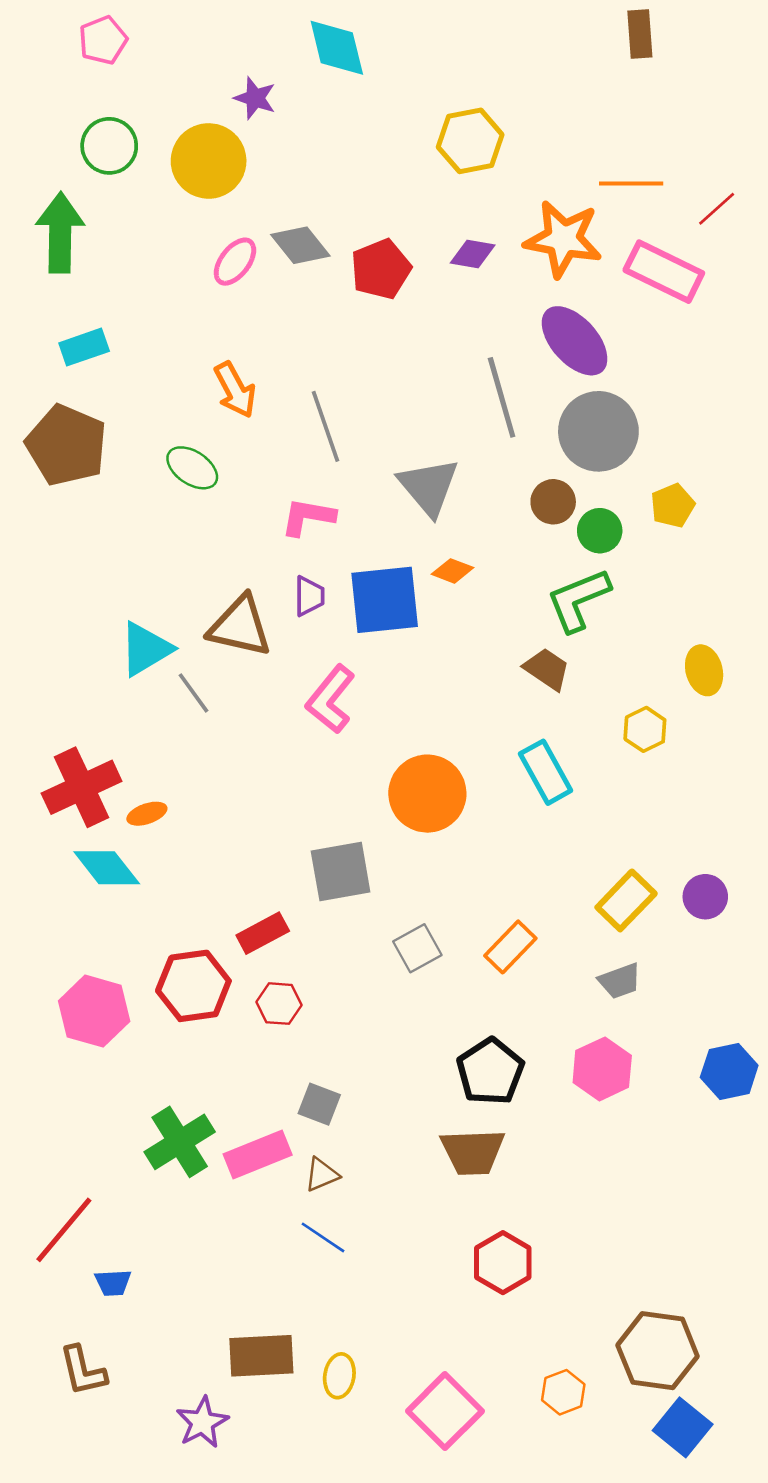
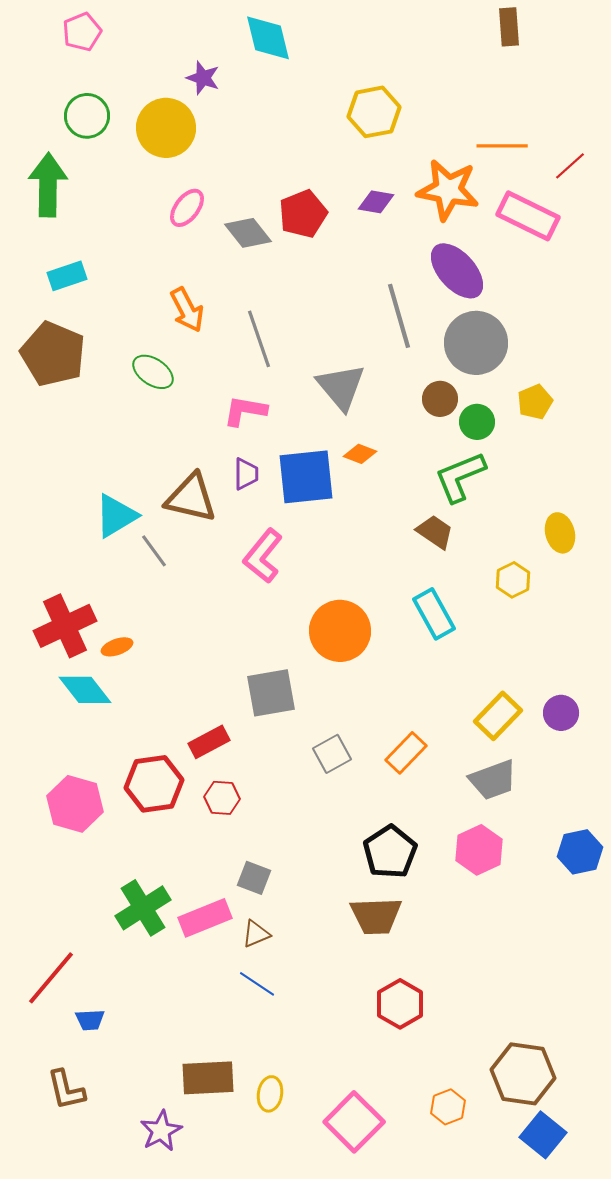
gray diamond: (300, 245) -> (248, 233), moved
gray trapezoid: (620, 981) -> (493, 780), size x1.4

